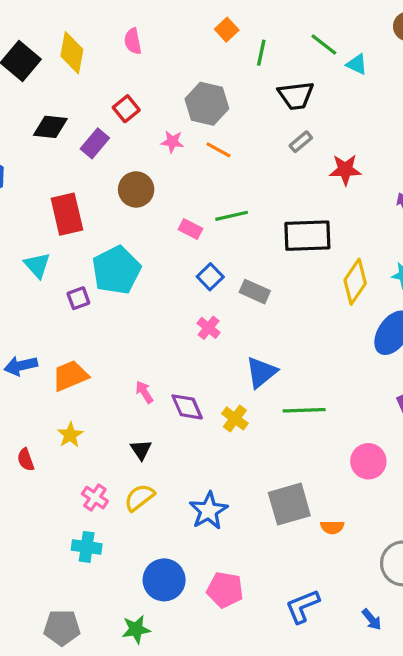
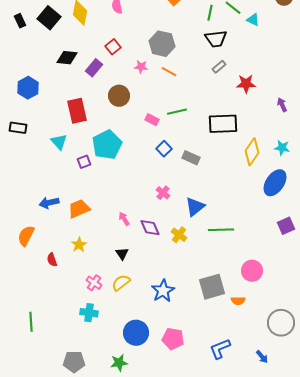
green line: (261, 53) -> (210, 13), moved
pink cross: (209, 328) -> (163, 193), moved
pink circle: (368, 461) -> (252, 271), moved

